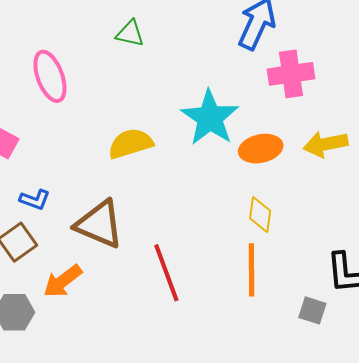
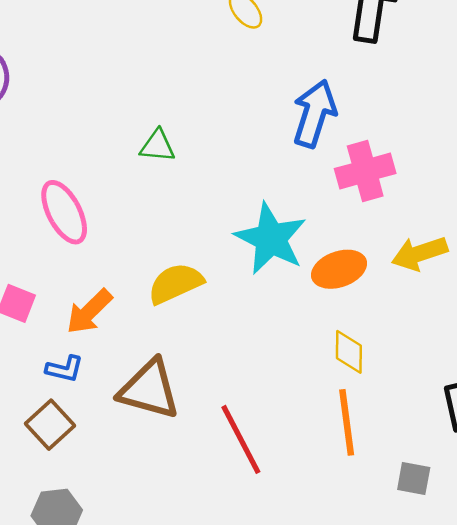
orange arrow: (63, 281) -> (89, 312), moved
gray square: (312, 310) -> (414, 479), moved

